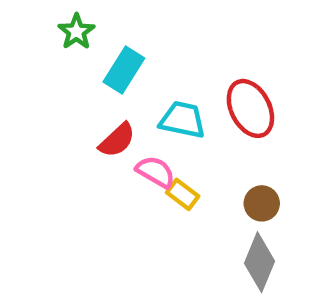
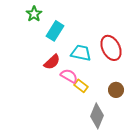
gray diamond: (259, 262) -> (97, 116), moved

